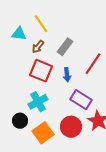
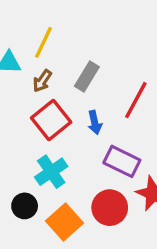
yellow line: (41, 24) -> (43, 42), turned 66
red square: (41, 71) -> (51, 120), turned 35

